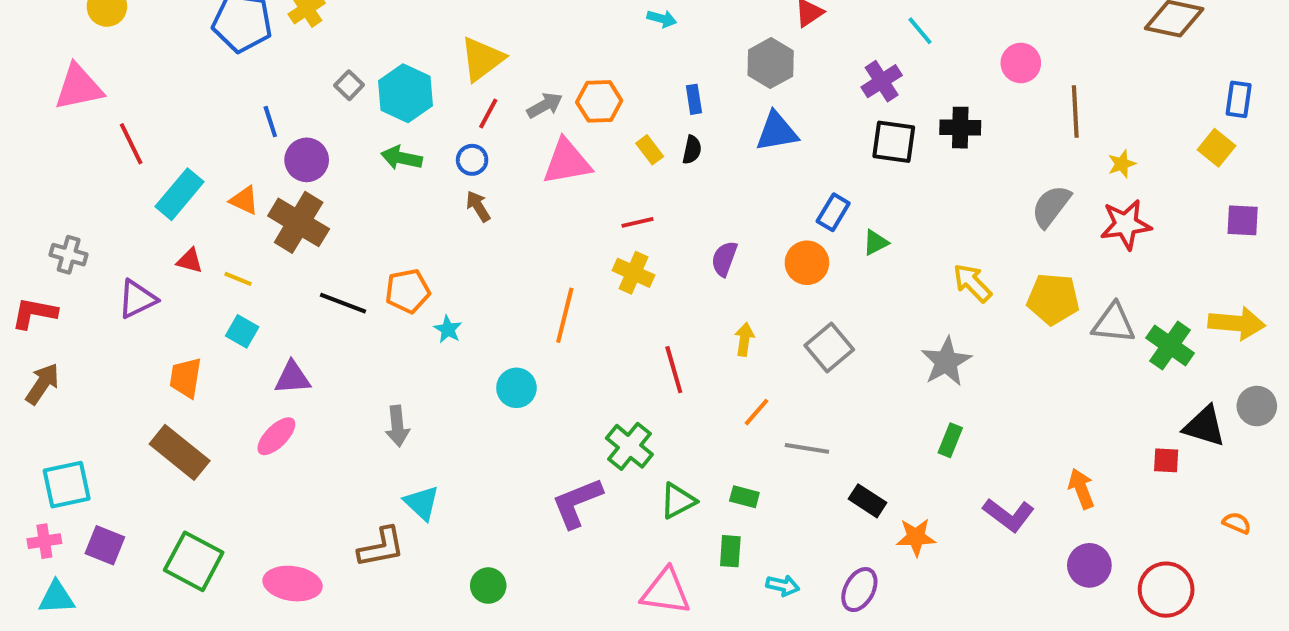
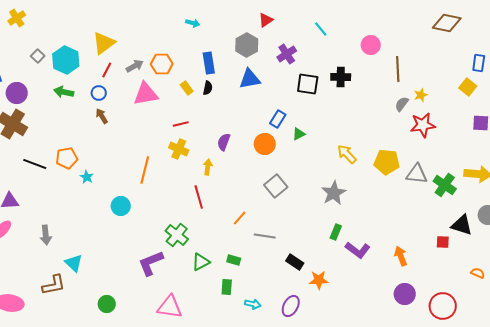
purple cross: (882, 81) -> (287, 54), moved
blue rectangle: (694, 99) -> (209, 63), size x1.5
gray semicircle: (1051, 206) -> (402, 104), moved, size x0.7
yellow arrow: (744, 339) -> (208, 167), moved
gray arrow: (397, 426) -> (46, 235), moved
purple L-shape: (1009, 515) -> (358, 250), moved
pink triangle: (666, 592) -> (170, 307), moved

